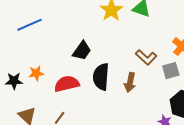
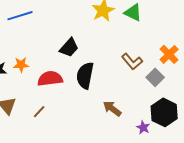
gray square: (171, 71) -> (155, 77), turned -36
brown arrow: (130, 82) -> (112, 109), moved, turned 108

